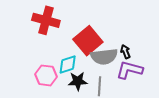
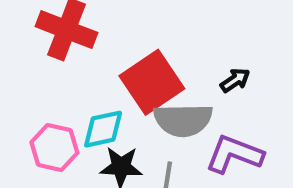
black arrow: (125, 52) -> (235, 80), moved, turned 72

